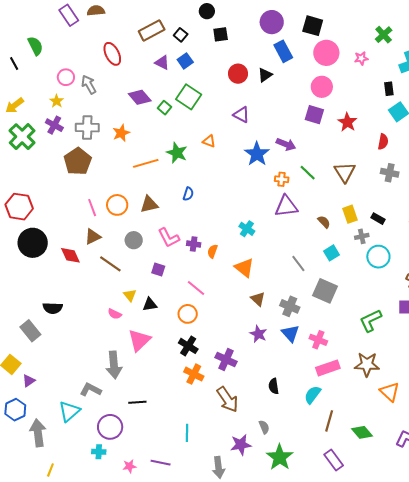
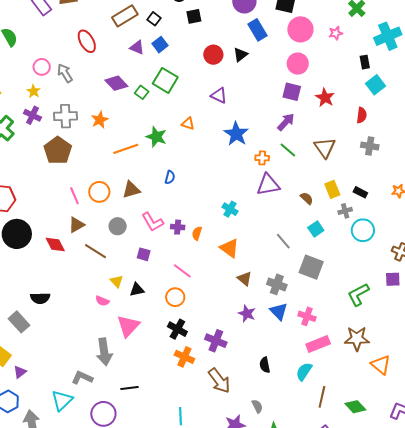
purple arrow: (286, 144) -> (286, 122), moved, turned -66

